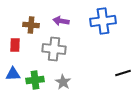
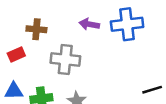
purple arrow: (61, 21) -> (89, 24), moved
red rectangle: (15, 45) -> (16, 54), turned 64

